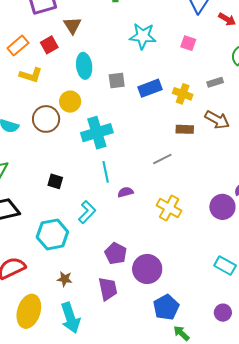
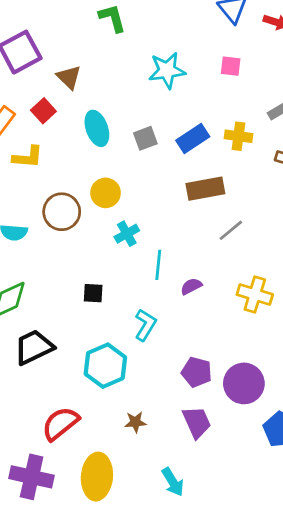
yellow circle: (70, 102) -> (106, 193), moved
brown rectangle: (185, 129) -> (205, 189), moved, size x1.5
cyan cross: (97, 133) -> (127, 234), moved, size x0.6
cyan line: (106, 172) -> (158, 265), turned 30
cyan arrow: (70, 318) -> (173, 482), moved, size x0.7

